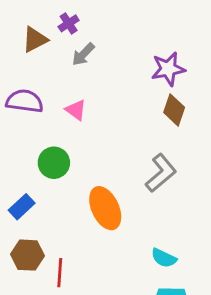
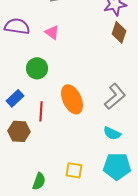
gray L-shape: (161, 173) -> (115, 96), moved
red line: (60, 273) -> (41, 111), moved

